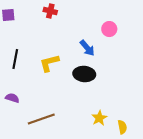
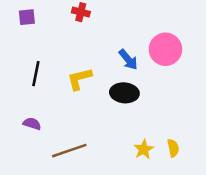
pink circle: (109, 29) -> (165, 49), moved, size x1.6
yellow semicircle: (122, 127) -> (173, 148), moved

